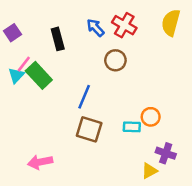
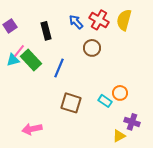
yellow semicircle: (171, 23) -> (124, 20), moved
cyan triangle: (16, 75) -> (13, 60), turned 32
blue line: (84, 97) -> (59, 68), moved
cyan rectangle: (132, 127) -> (105, 101), turned 32

